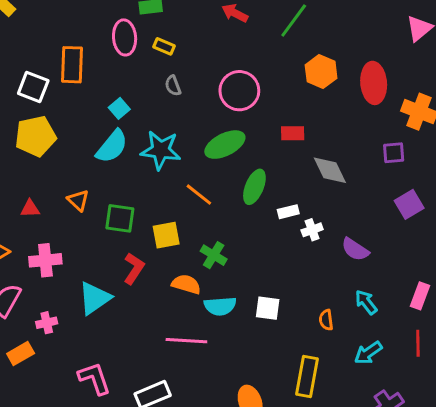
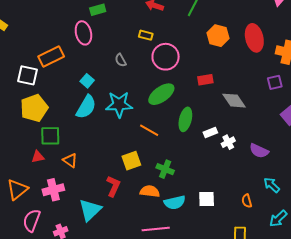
yellow rectangle: (164, 46) -> (146, 35), moved
orange rectangle: (72, 65) -> (51, 57), turned 70
orange triangle: (78, 200) -> (70, 160), moved
green square: (120, 218) -> (50, 136), moved

